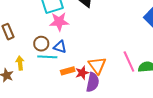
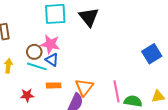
pink star: (59, 22) -> (50, 44), moved
red star: (82, 73) -> (27, 95), moved

